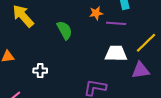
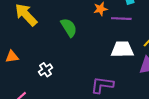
white cross: (40, 71) -> (46, 70), turned -32

